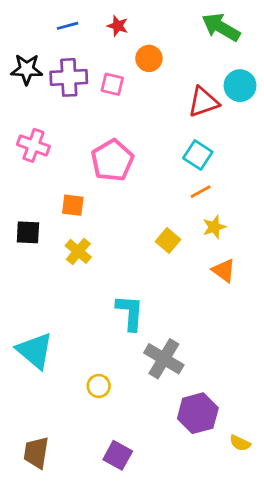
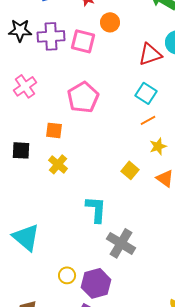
pink square: (112, 84) -> (83, 41), size x1.4
pink cross: (33, 145) -> (25, 86), turned 35
yellow square: (168, 241) -> (130, 170), moved
yellow circle: (99, 386) -> (67, 275), moved
purple hexagon: (198, 413) -> (96, 283), moved

